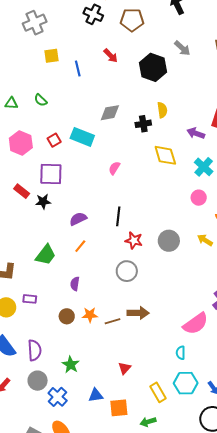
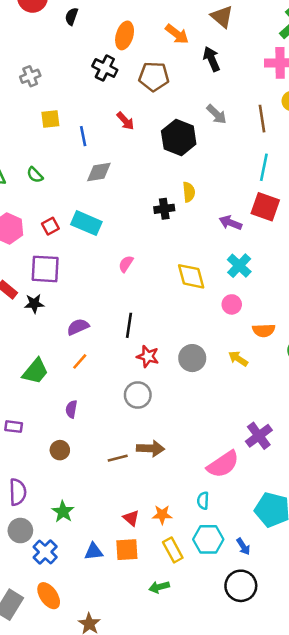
gray cross: (35, 23) -> (30, 76), size x0.7
gray diamond: (110, 113) -> (99, 172), moved
yellow diamond: (165, 155) -> (191, 276), moved
orange star: (90, 315) -> (162, 515), moved
red triangle: (124, 368) -> (131, 518), turned -32
orange square: (119, 408) -> (127, 550), moved

